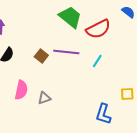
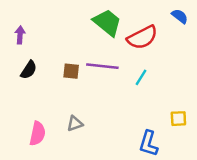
brown square: (41, 56) -> (71, 71), turned -32
pink semicircle: (21, 90) -> (37, 134), moved

